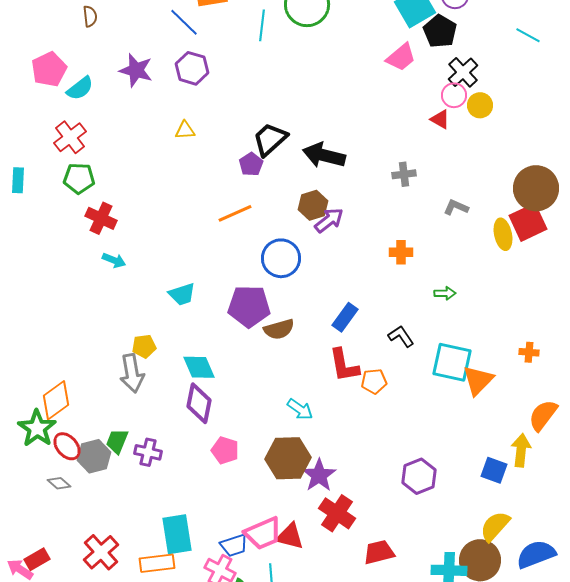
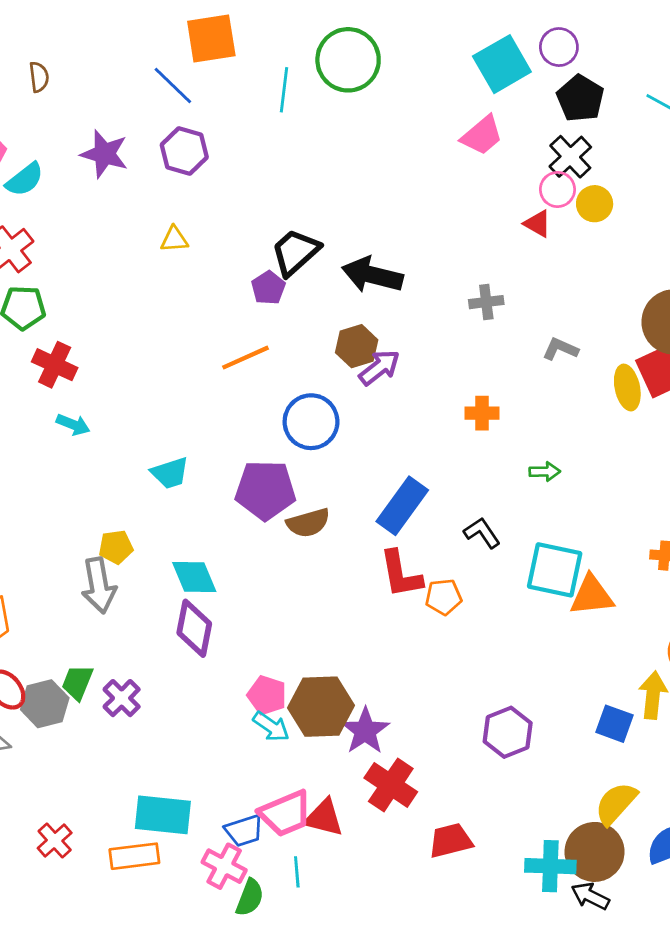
black pentagon: (440, 31) -> (580, 98), moved
blue rectangle: (345, 317) -> (402, 506), size x1.4
orange triangle: (478, 380) -> (592, 595), turned 40
cyan arrow: (300, 409) -> (271, 727), moved
pink pentagon: (225, 450) -> (267, 695), moved
purple cross: (148, 452) -> (122, 698), turned 32
cyan rectangle: (177, 534) -> (163, 815), turned -75
red cross: (101, 552) -> (55, 841), size x0.7

